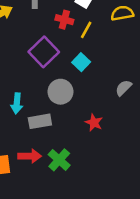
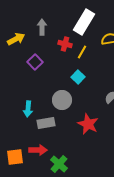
purple square: (44, 52) -> (35, 62), moved, size x0.7
red star: (94, 123) -> (88, 124), size x1.5
green cross: (59, 160) -> (59, 164), moved

